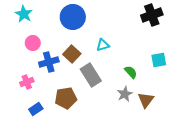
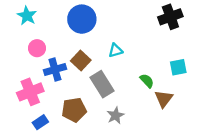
pink cross: (27, 82) -> (30, 92), size x1.6
gray star: (125, 94) -> (115, 115), moved
brown triangle: (146, 100) -> (164, 99), moved

